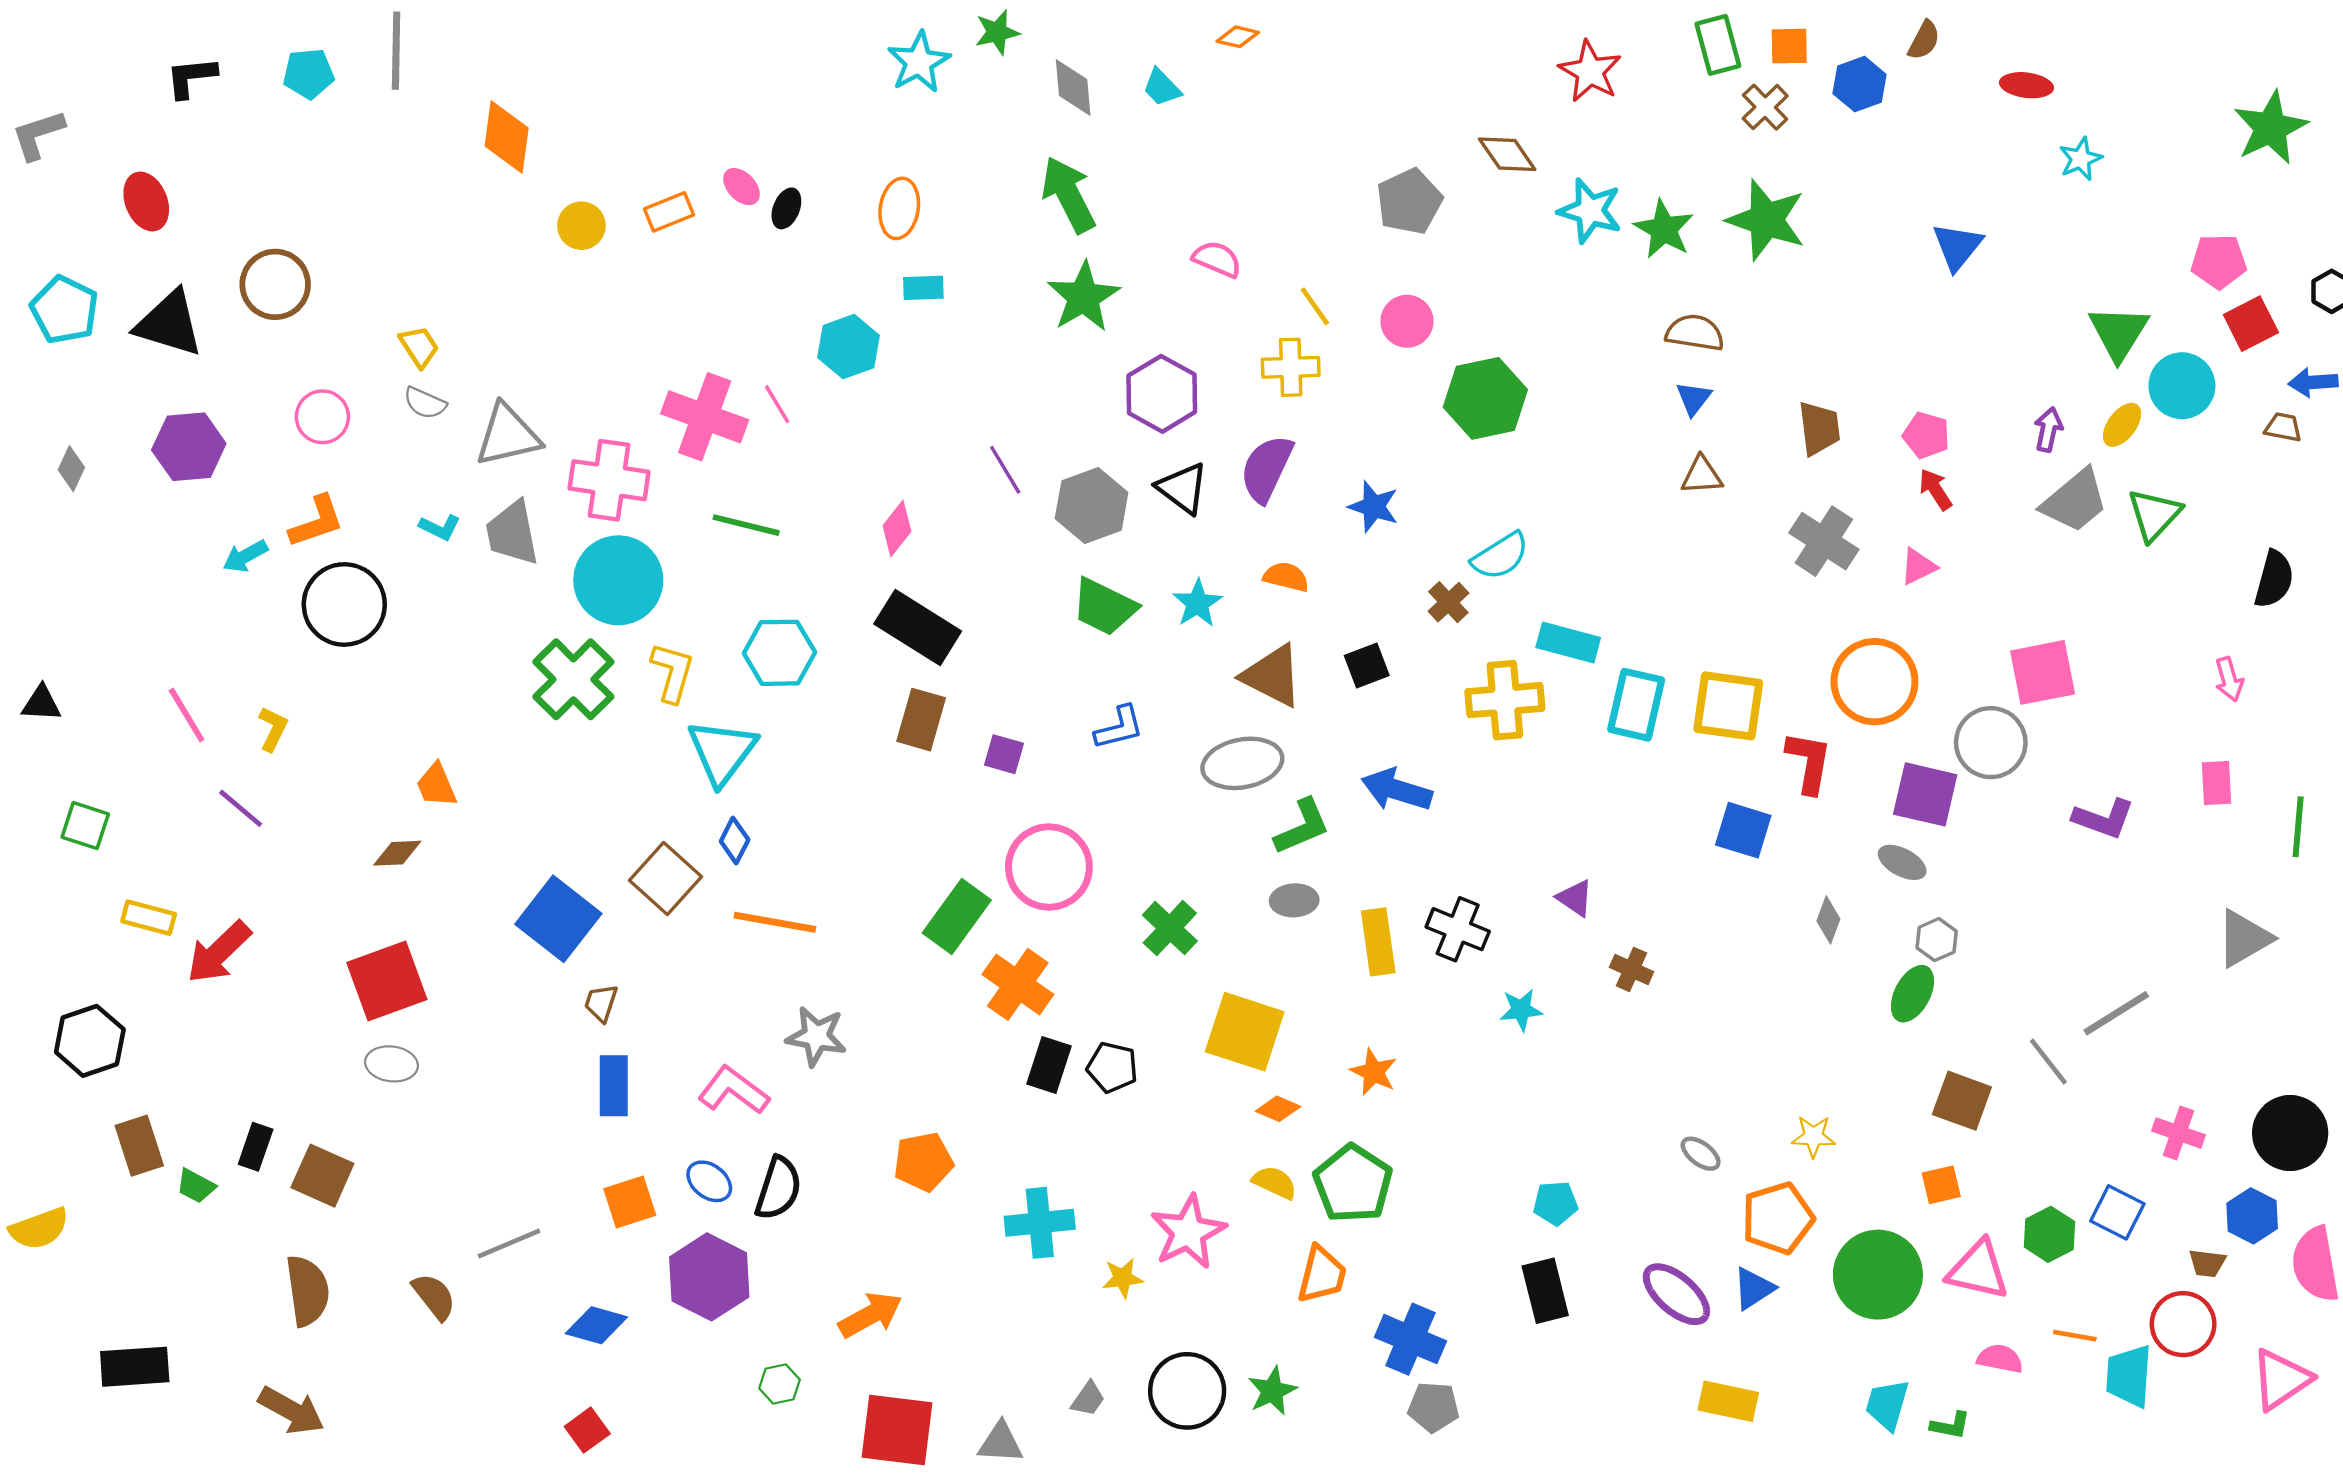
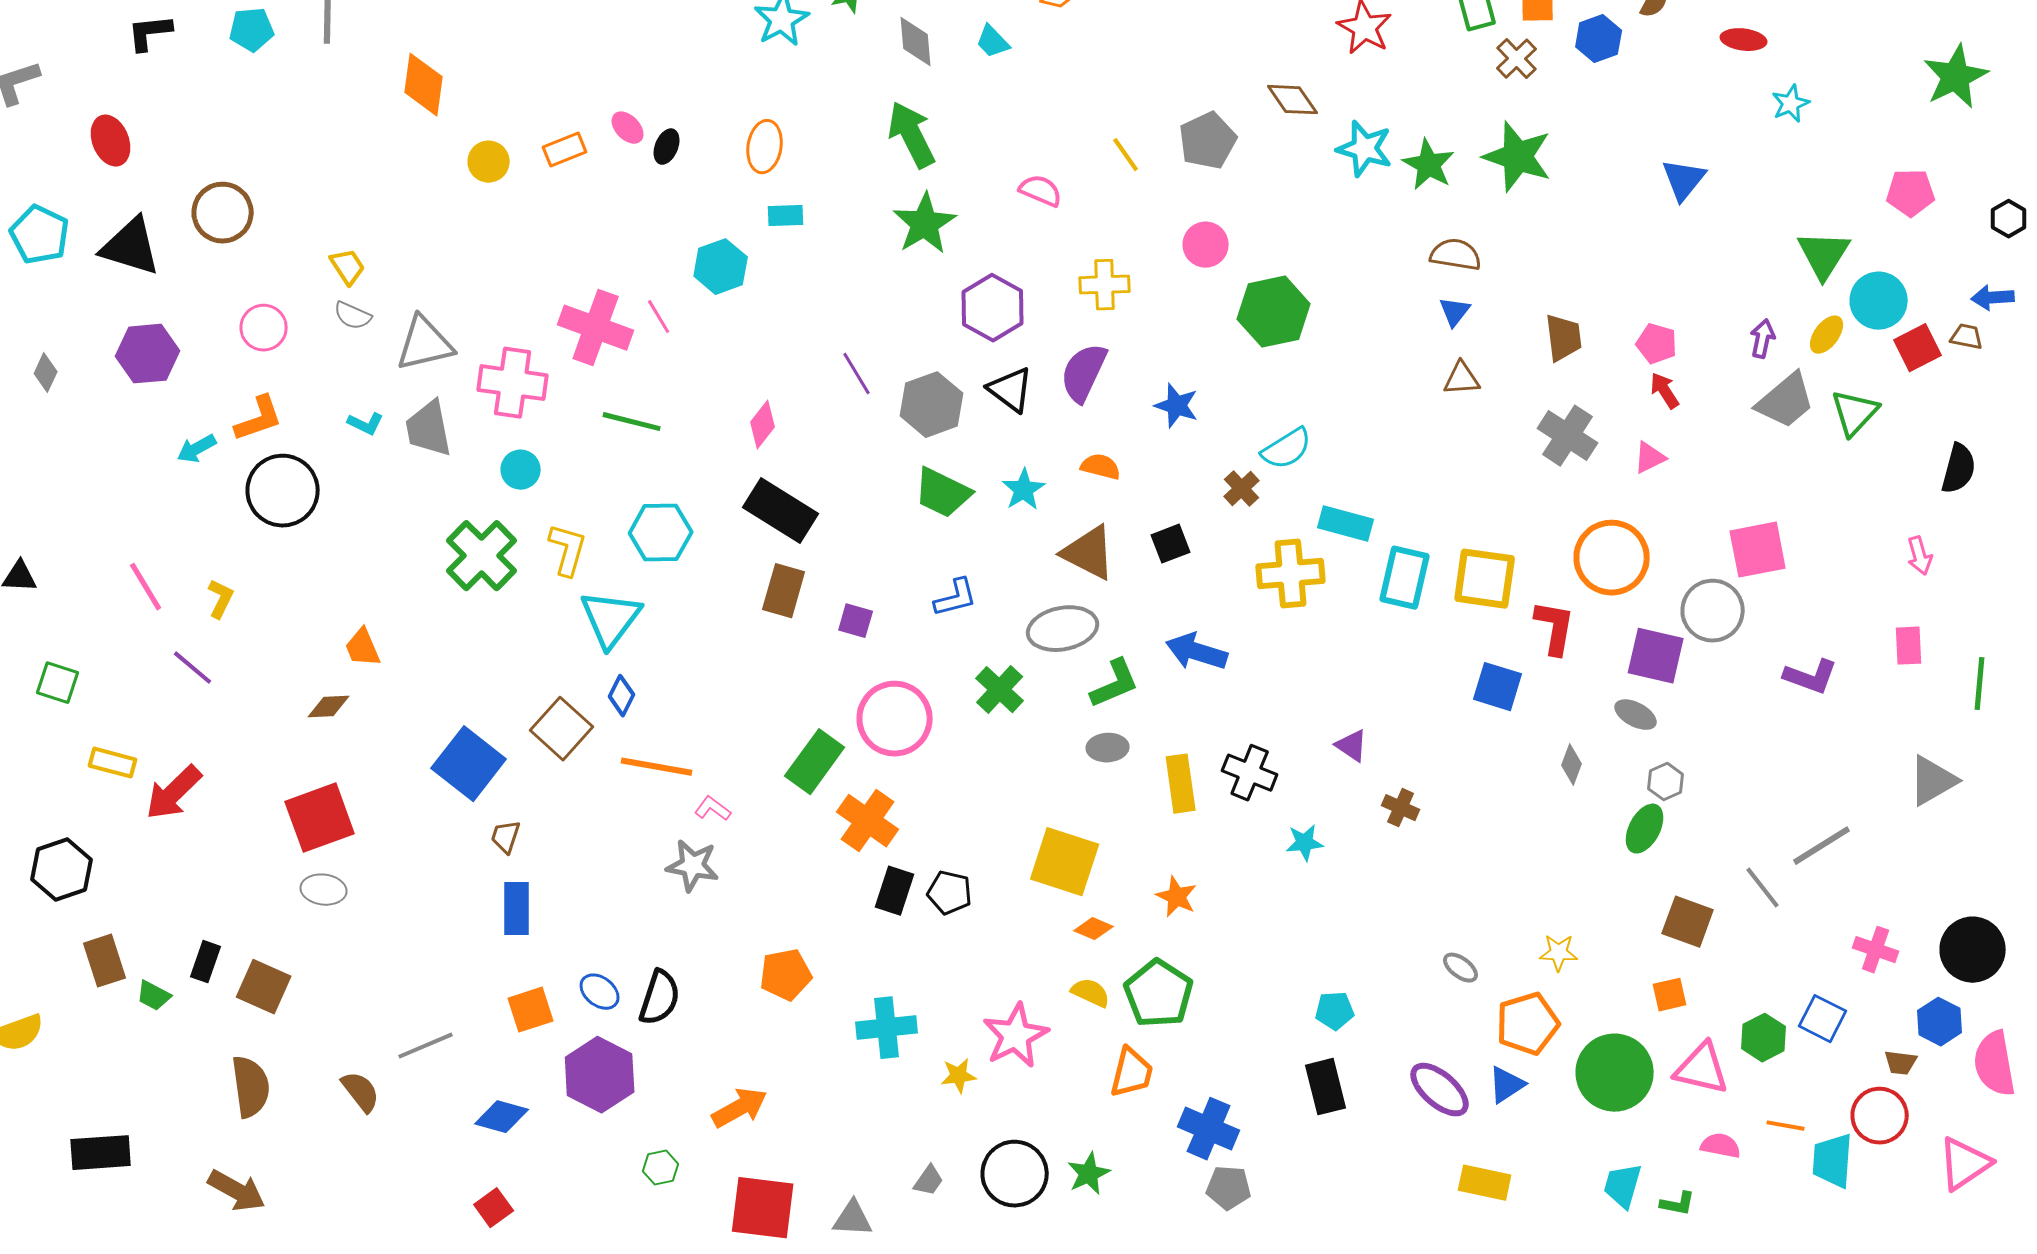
yellow line: (1315, 306) -> (1126, 155), moved
red square: (2251, 324) -> (1918, 348), moved
cyan circle: (618, 580) -> (521, 470), size x0.5
green cross: (1170, 928) -> (1000, 690), moved
pink L-shape: (733, 1090) -> (713, 809), moved, size x0.6

